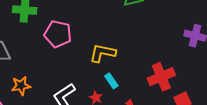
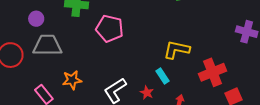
yellow L-shape: (103, 53) -> (177, 50), moved

